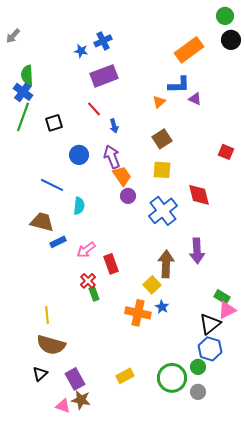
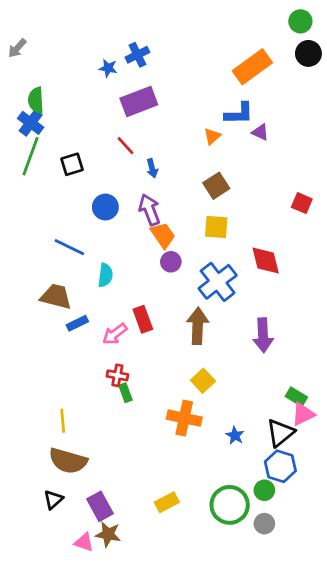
red rectangle: (111, 264) -> (143, 319), moved
brown arrow: (166, 264) -> (198, 326), moved
red cross: (88, 281) -> (117, 375), turned -35
blue star: (162, 307) -> (235, 435), moved

